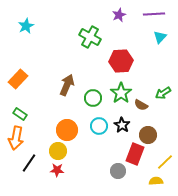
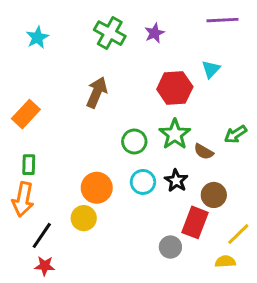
purple star: (119, 15) -> (155, 33), moved
green cross: (90, 37) -> (110, 33), moved
cyan triangle: (160, 37) -> (211, 69), moved
brown arrow: (67, 85) -> (97, 92), moved
green rectangle: (20, 114) -> (29, 165), turned 56
red star: (57, 170) -> (45, 266), moved

